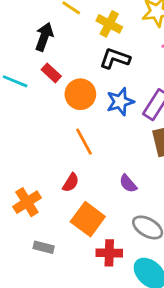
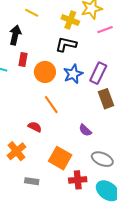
yellow cross: (109, 24) -> (70, 20), moved
red rectangle: (51, 73) -> (23, 60), turned 64
red semicircle: (71, 183) -> (35, 127), moved, turned -88

